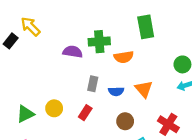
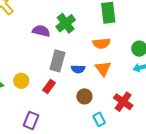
green cross: (99, 42) -> (66, 23), turned -36
orange semicircle: (124, 57) -> (102, 43), moved
gray rectangle: (93, 84) -> (57, 61), size x1.5

